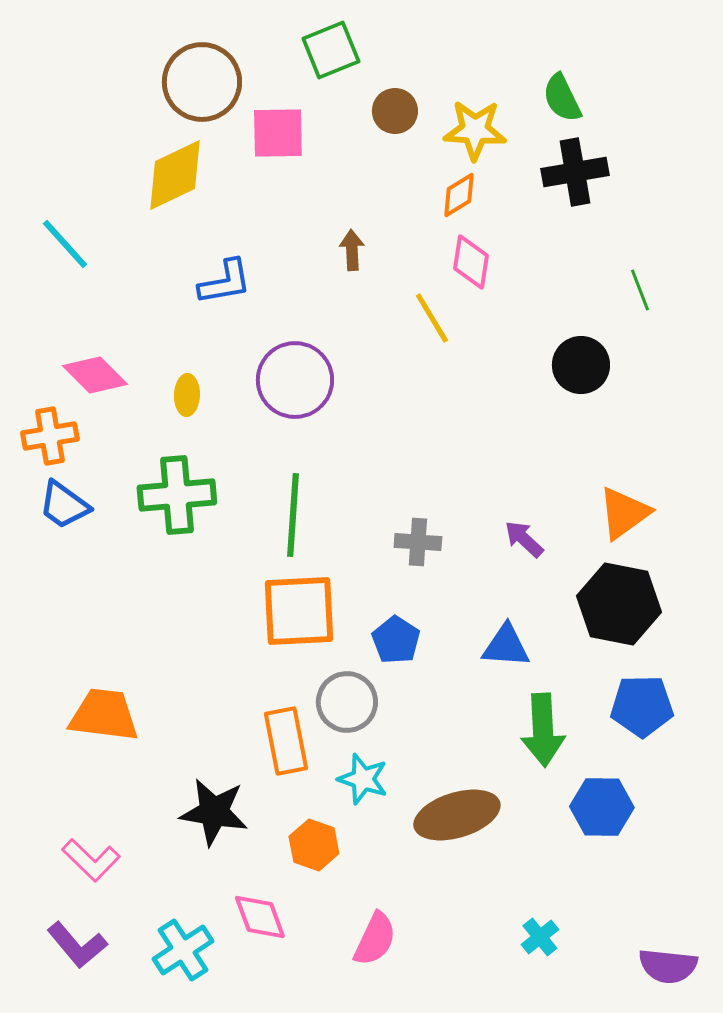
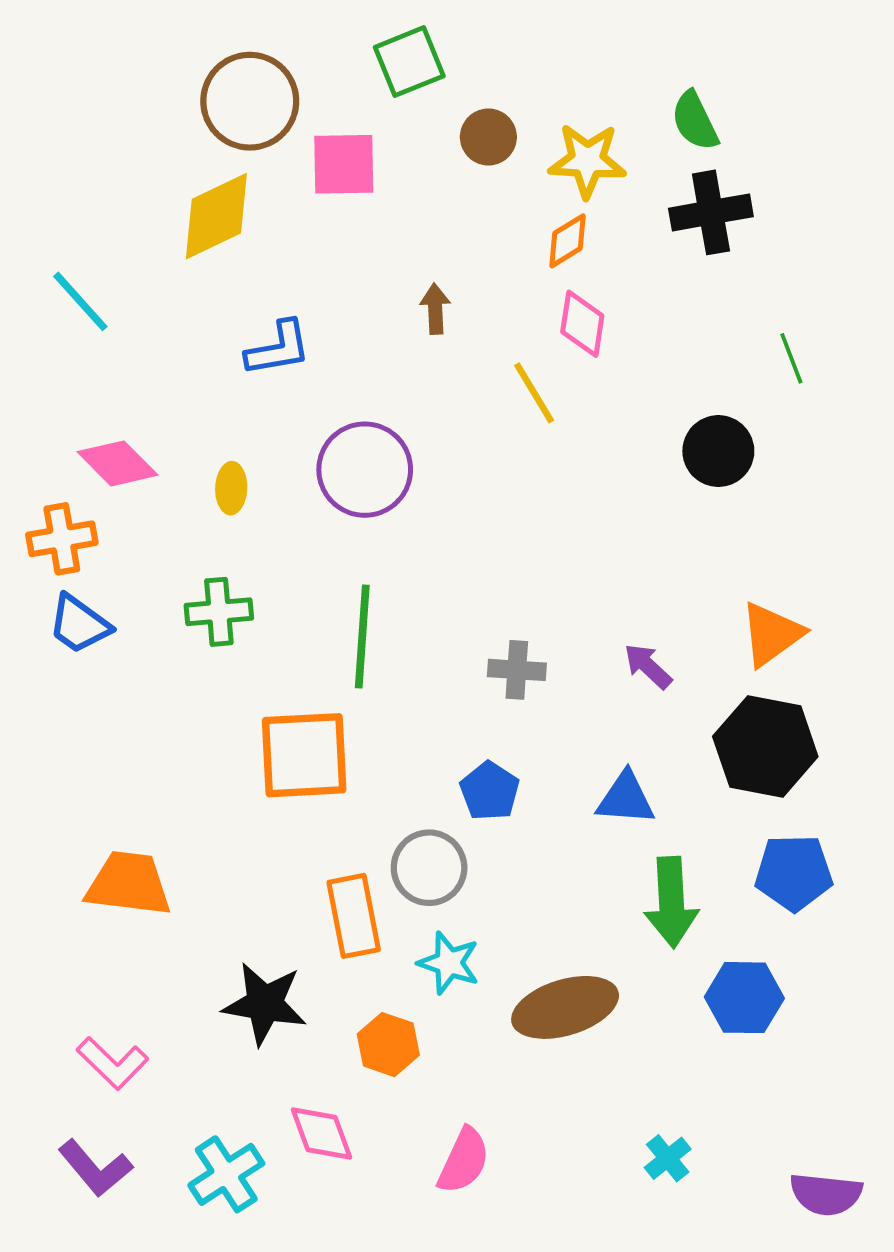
green cross: (177, 495) -> (219, 612), size x0.7
orange square: (299, 611) -> (304, 755), moved

